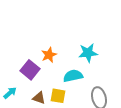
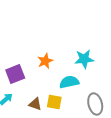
purple square: (30, 70) -> (15, 74), moved, turned 30

